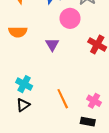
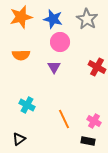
pink circle: (70, 18) -> (60, 42), moved
black triangle: (23, 105) -> (19, 139), moved

